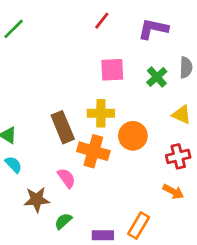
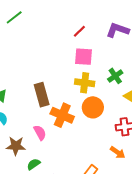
red line: (102, 21) -> (79, 31), moved
green cross: (157, 77) -> (115, 76), moved
yellow cross: (101, 113) -> (85, 83), moved

